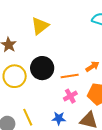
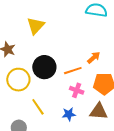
pink cross: (70, 96) -> (77, 90), turned -32
yellow line: (28, 117) -> (38, 107), moved

